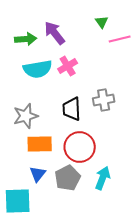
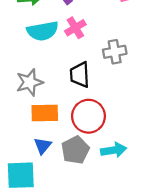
gray cross: (104, 100) -> (115, 52), moved
cyan arrow: (103, 178) -> (114, 150), turned 60

